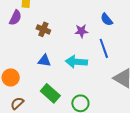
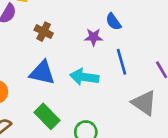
blue semicircle: (107, 19) -> (113, 22), moved
blue triangle: (44, 61) -> (42, 73), size x1.5

